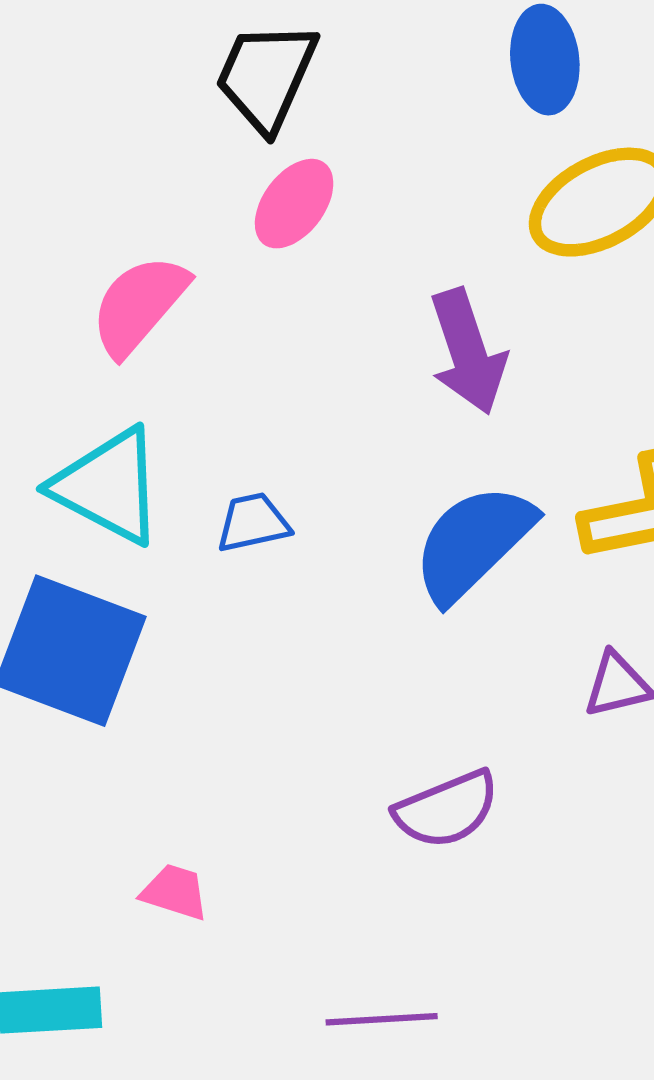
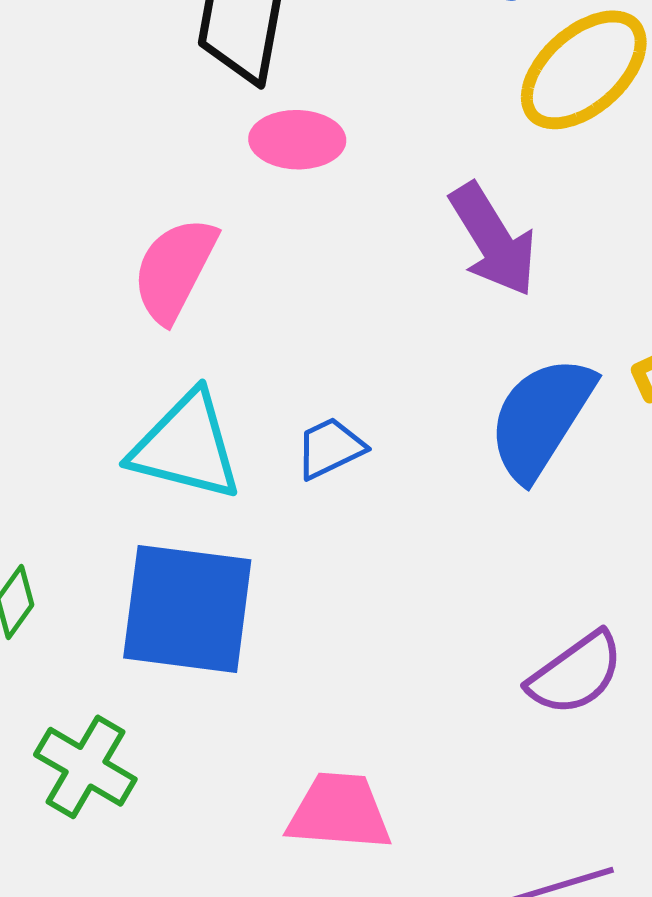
pink ellipse: (294, 204) -> (297, 140), turned 68
pink trapezoid: (175, 892) -> (339, 812), size x1.6

